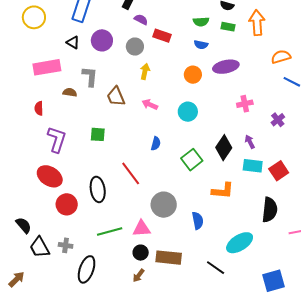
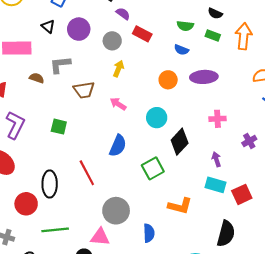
gray L-shape: (90, 76) -> (60, 65), turned -110
brown trapezoid: (116, 96) -> (84, 90), turned -85
blue semicircle: (156, 144) -> (118, 146), size x1.5
black diamond: (224, 148) -> (180, 142), moved
red circle: (67, 204) -> (26, 204), moved
pink triangle: (142, 229) -> (100, 237), moved

